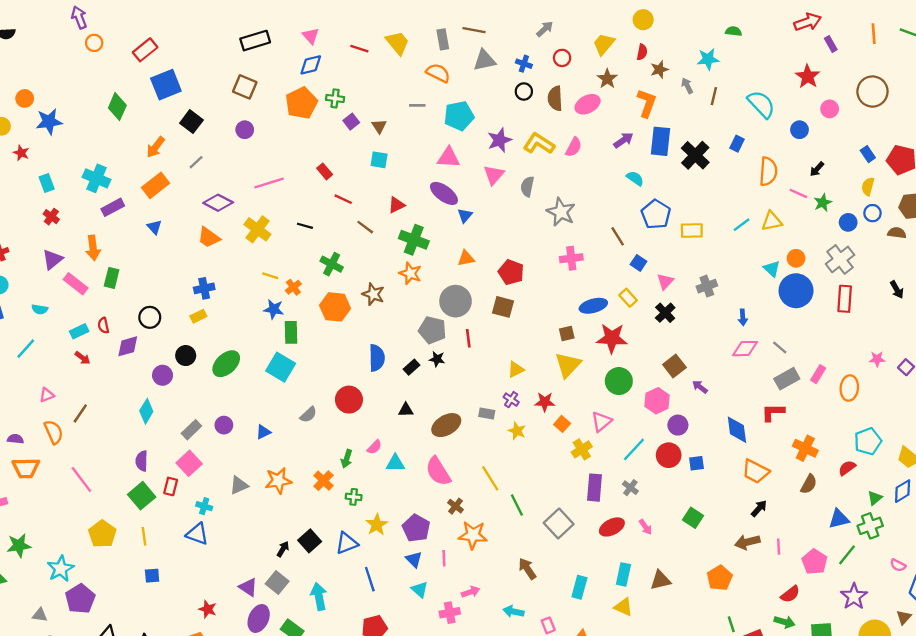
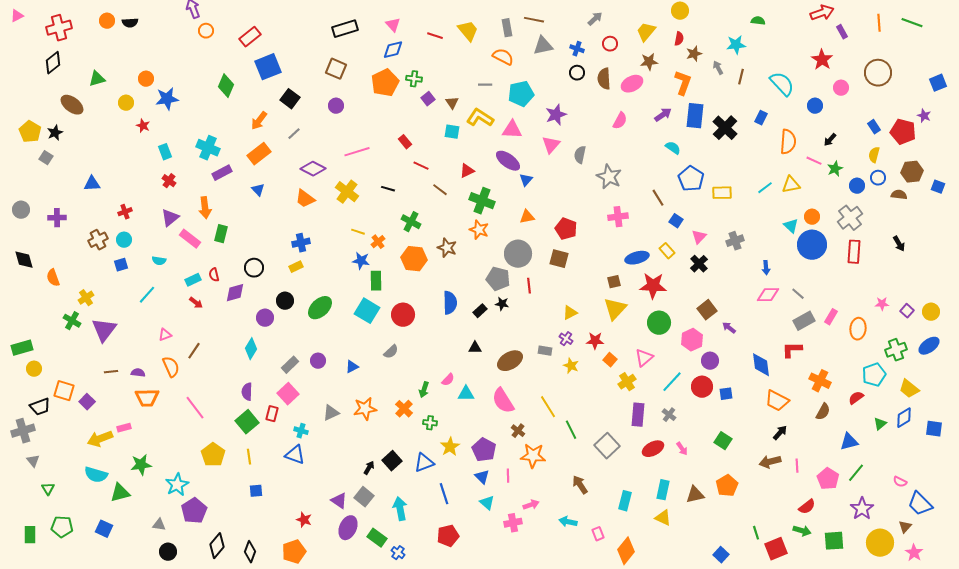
brown star: (607, 79) -> (649, 62), turned 30
yellow L-shape: (539, 144) -> (480, 118), moved
red circle: (349, 400) -> (403, 315), moved
green cross: (870, 526) -> (896, 350), moved
orange pentagon: (720, 578) -> (727, 486), moved

